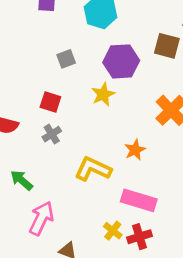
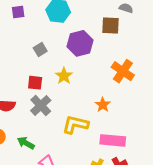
yellow star: (103, 94) -> (64, 76), moved
gray cross: (52, 134) -> (41, 105), size x1.5

